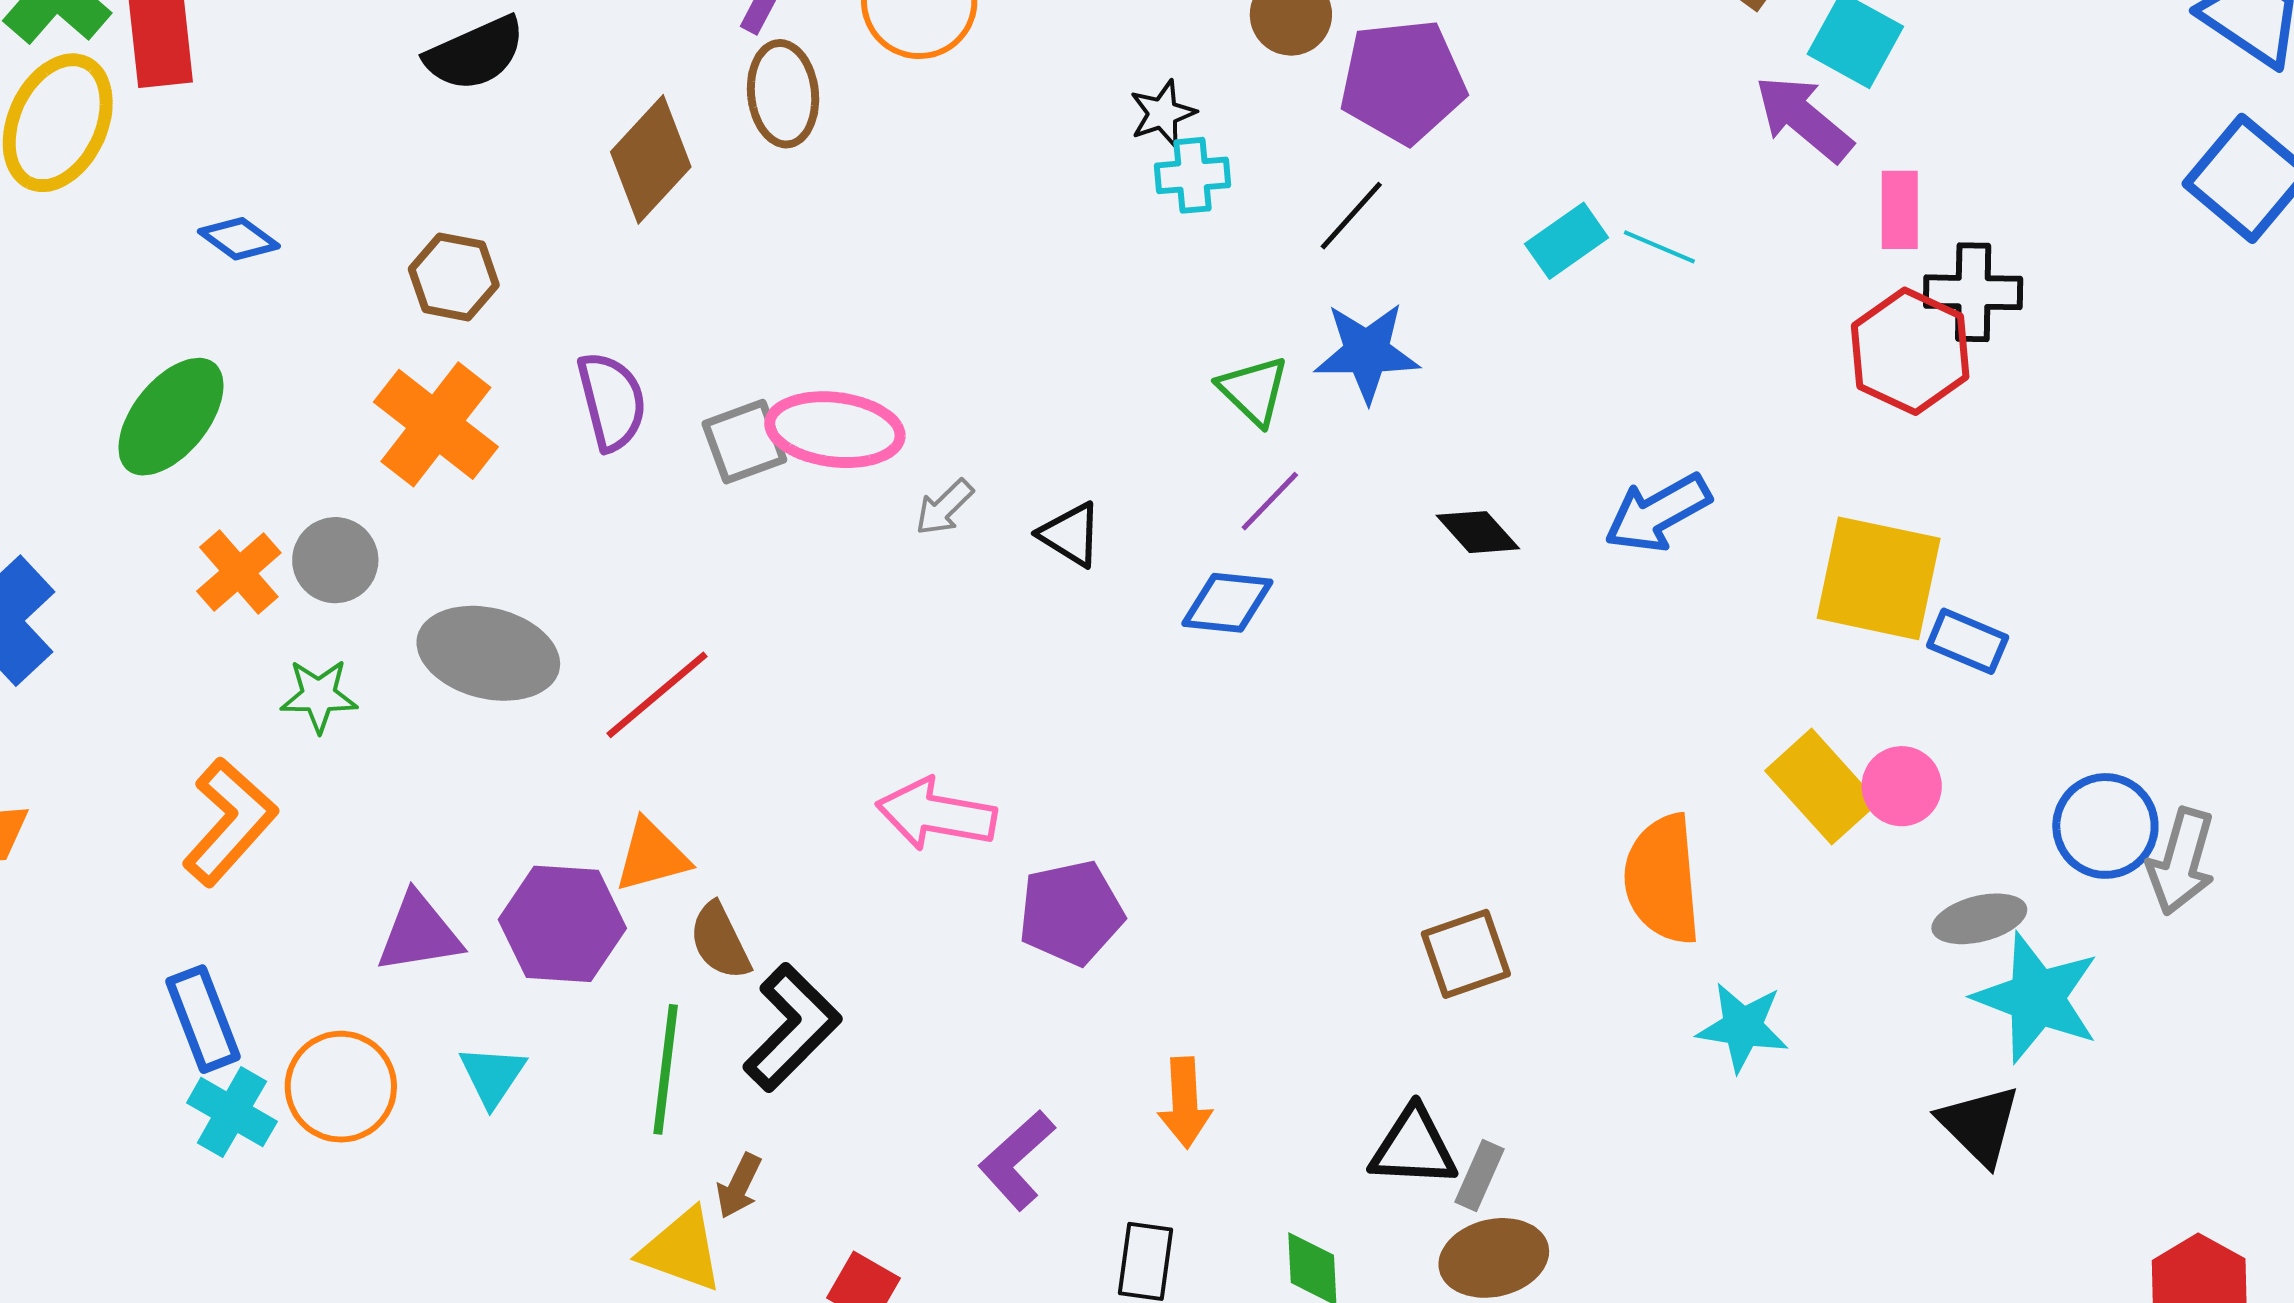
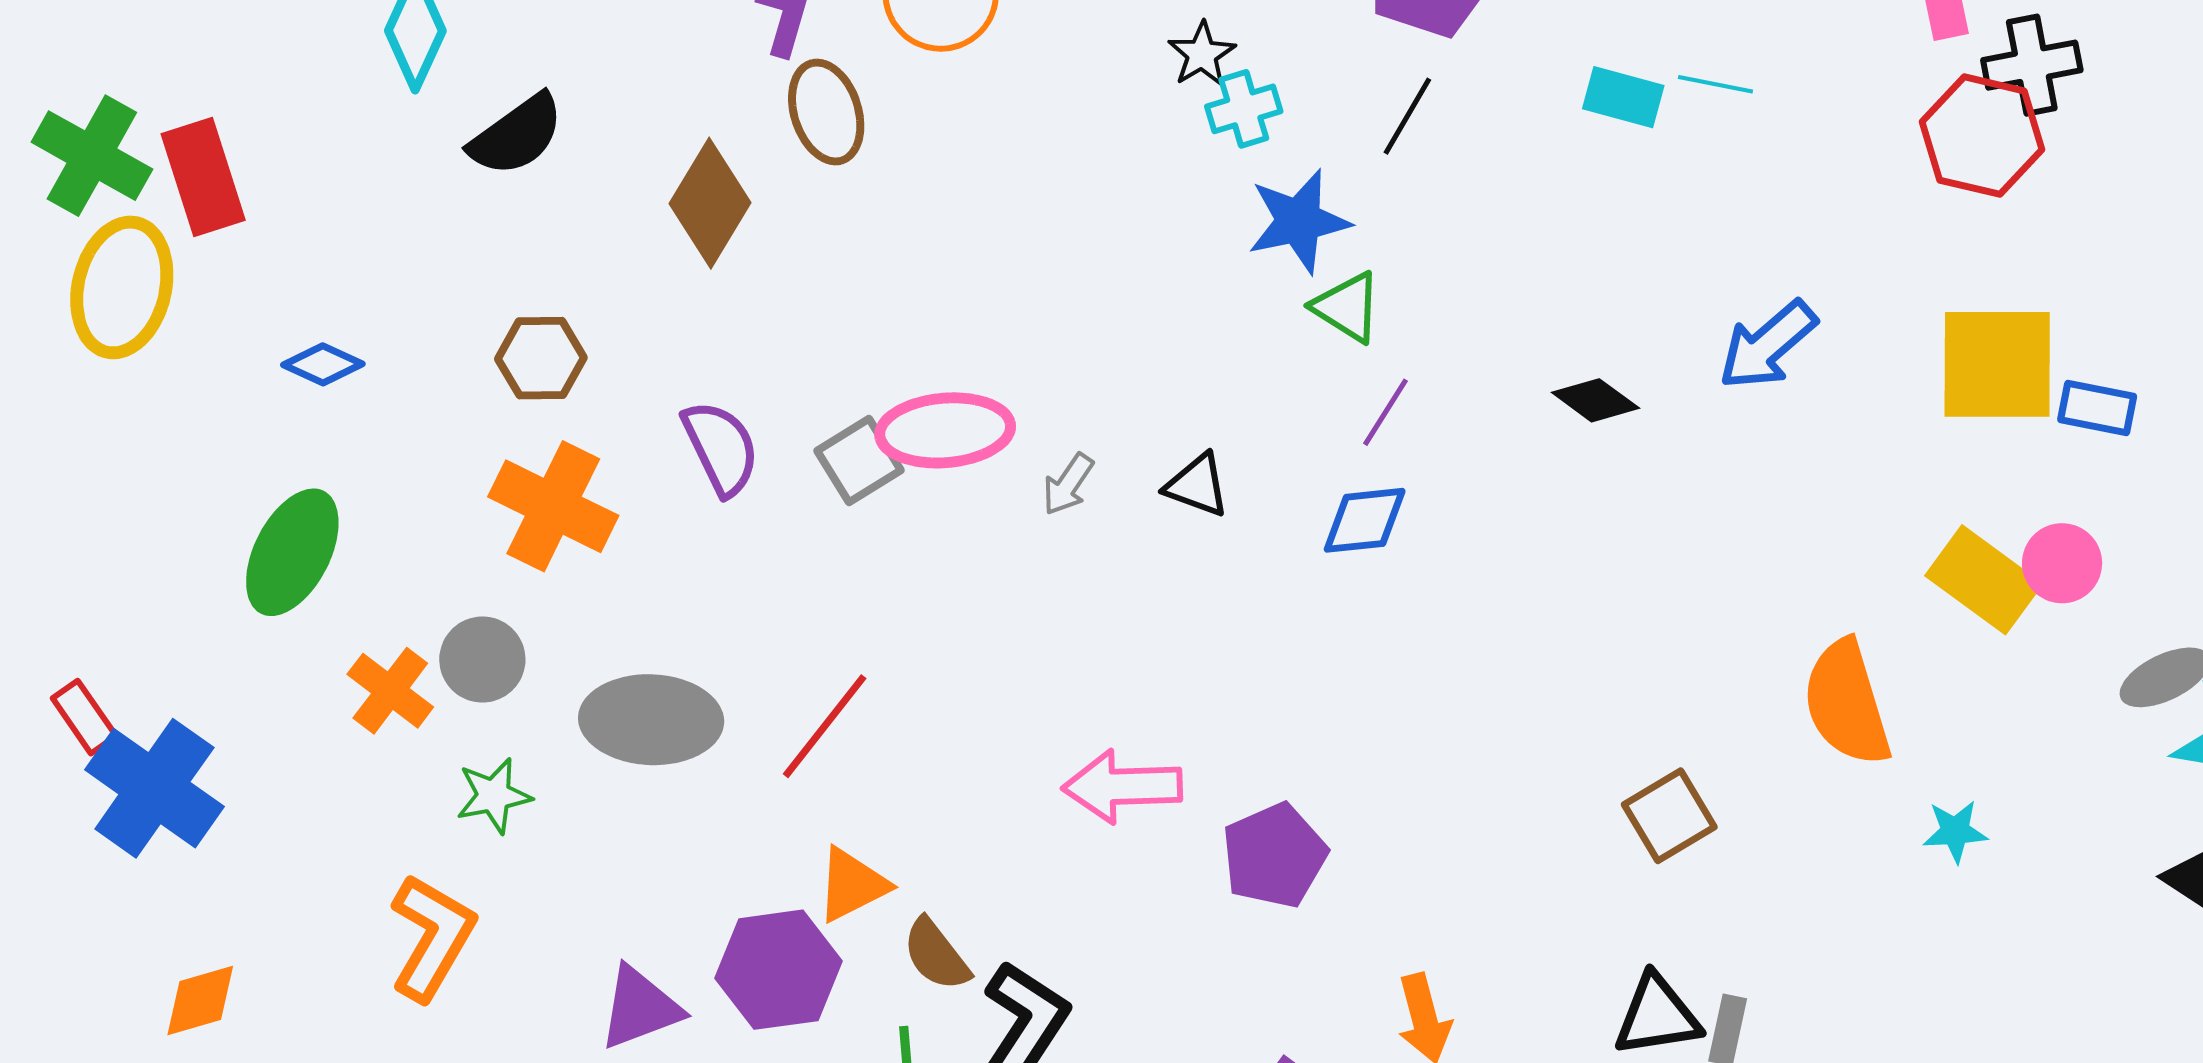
cyan rectangle: (1567, 241) -> (1623, 97), turned 62
blue star: (1367, 352) -> (1299, 221), moved
cyan star: (1743, 1027) -> (1955, 831), size x0.7

